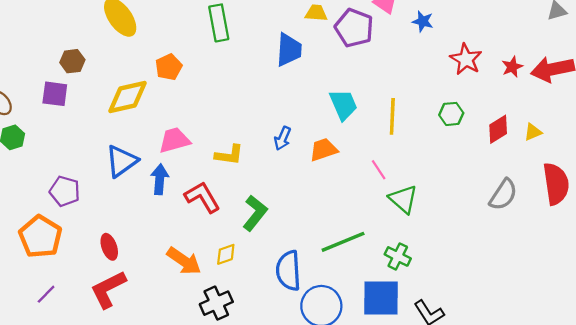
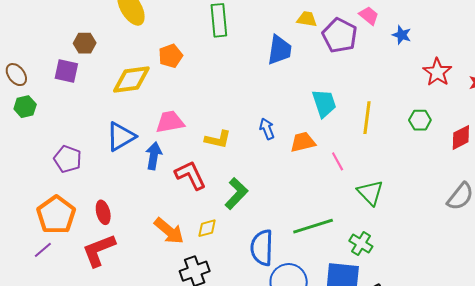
blue arrow: (282, 138) -> (267, 129), turned 130
pink line: (379, 170) -> (338, 161), moved
orange pentagon: (40, 237) -> (56, 215), moved

